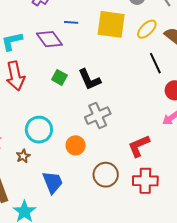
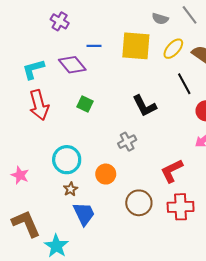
black L-shape: (89, 79) -> (145, 106), moved
gray cross: (98, 116) -> (127, 142), size x0.7
brown star: (23, 156) -> (71, 189), moved

